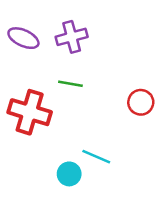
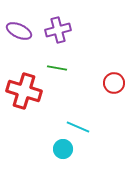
cyan circle: (69, 174) -> (63, 149), moved

